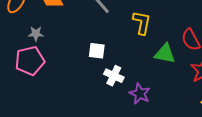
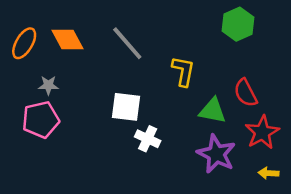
white square: (97, 51) -> (126, 107), size x1.4
purple star: (140, 94) -> (216, 154), moved, size x1.4

